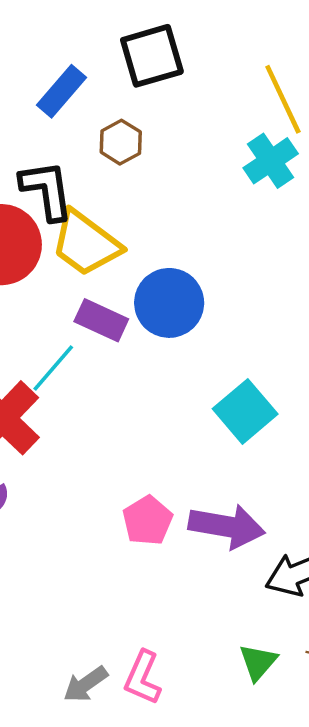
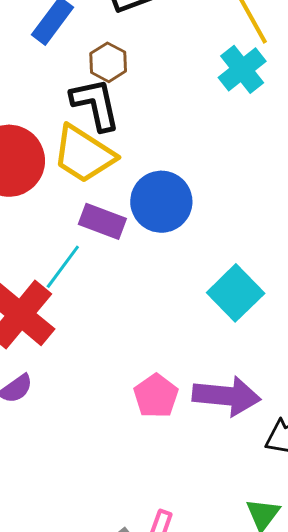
black L-shape: (47, 190) -> (95, 104), moved

